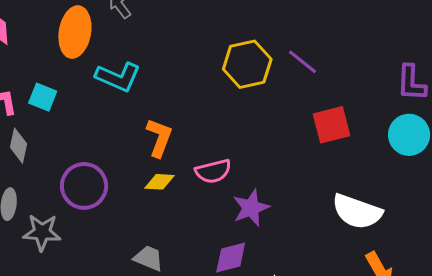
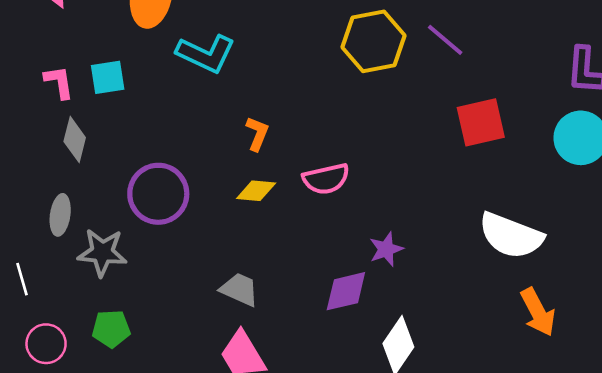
cyan square: (43, 97) -> (108, 77), turned -32
orange L-shape: (159, 138) -> (257, 134), size x0.7
purple star: (251, 208) -> (386, 249), moved, size x0.7

